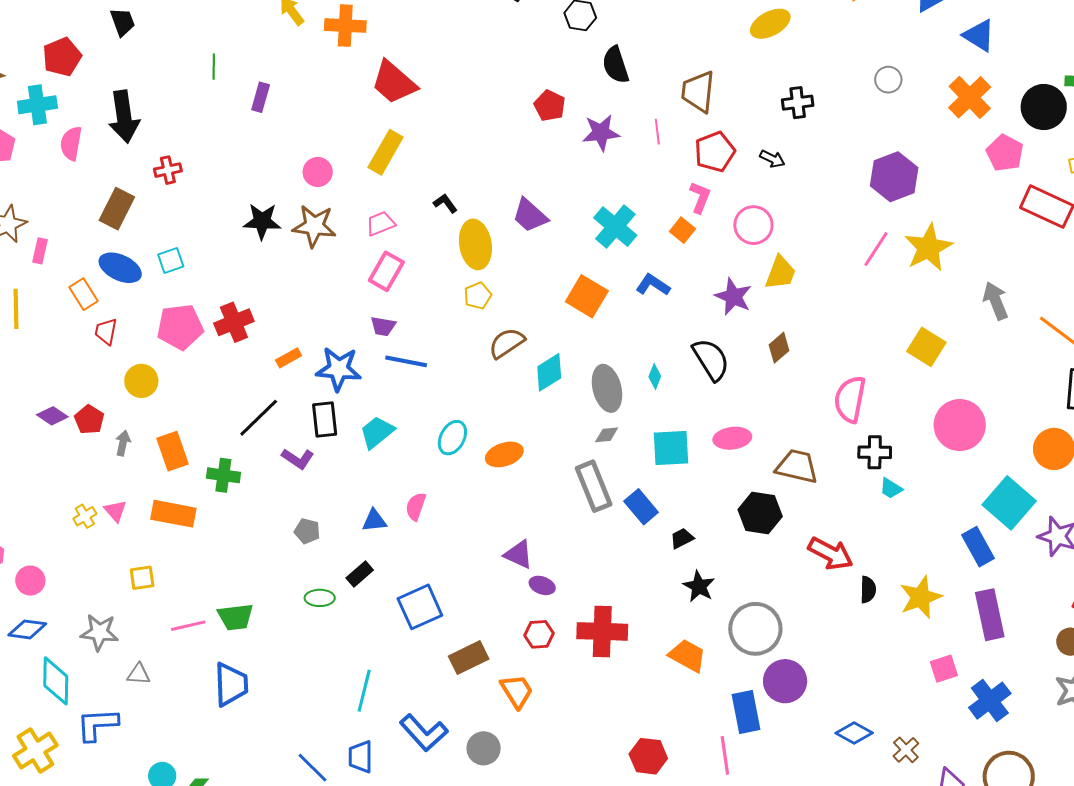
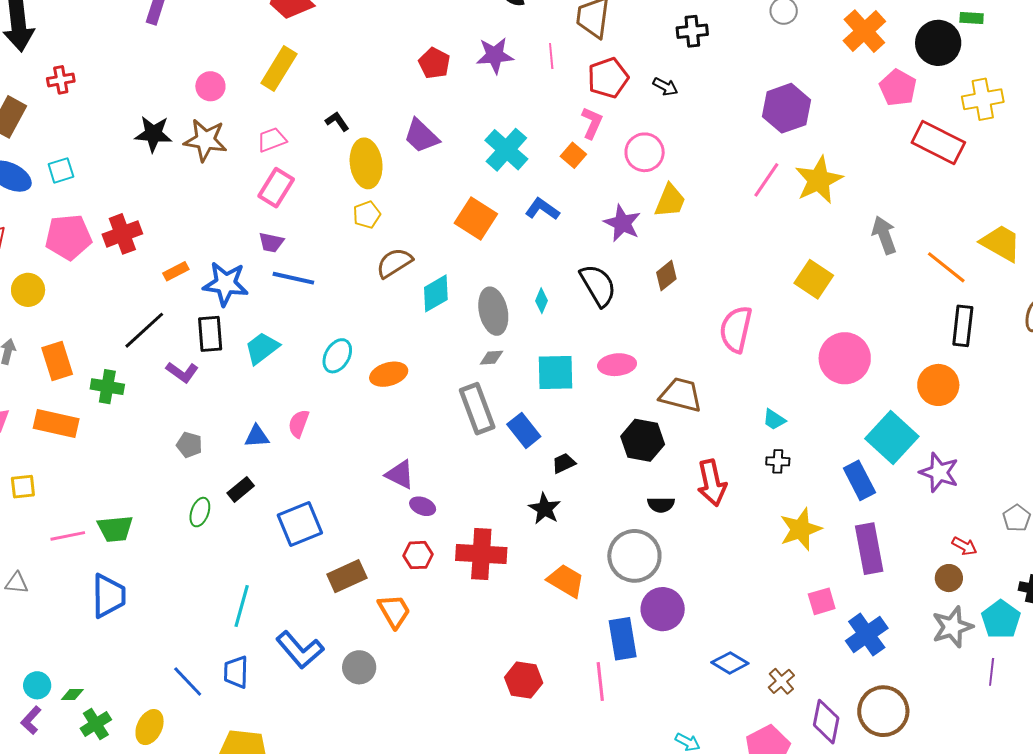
red pentagon: (550, 106) -> (434, 63), moved
black cross: (875, 452) -> (778, 461), moved, size x0.7
red arrow: (831, 554) -> (712, 483), turned 48
black star: (699, 586) -> (545, 509), moved
black semicircle: (868, 590) -> (661, 505), moved, turned 88
green ellipse: (320, 598) -> (200, 512), turned -72

